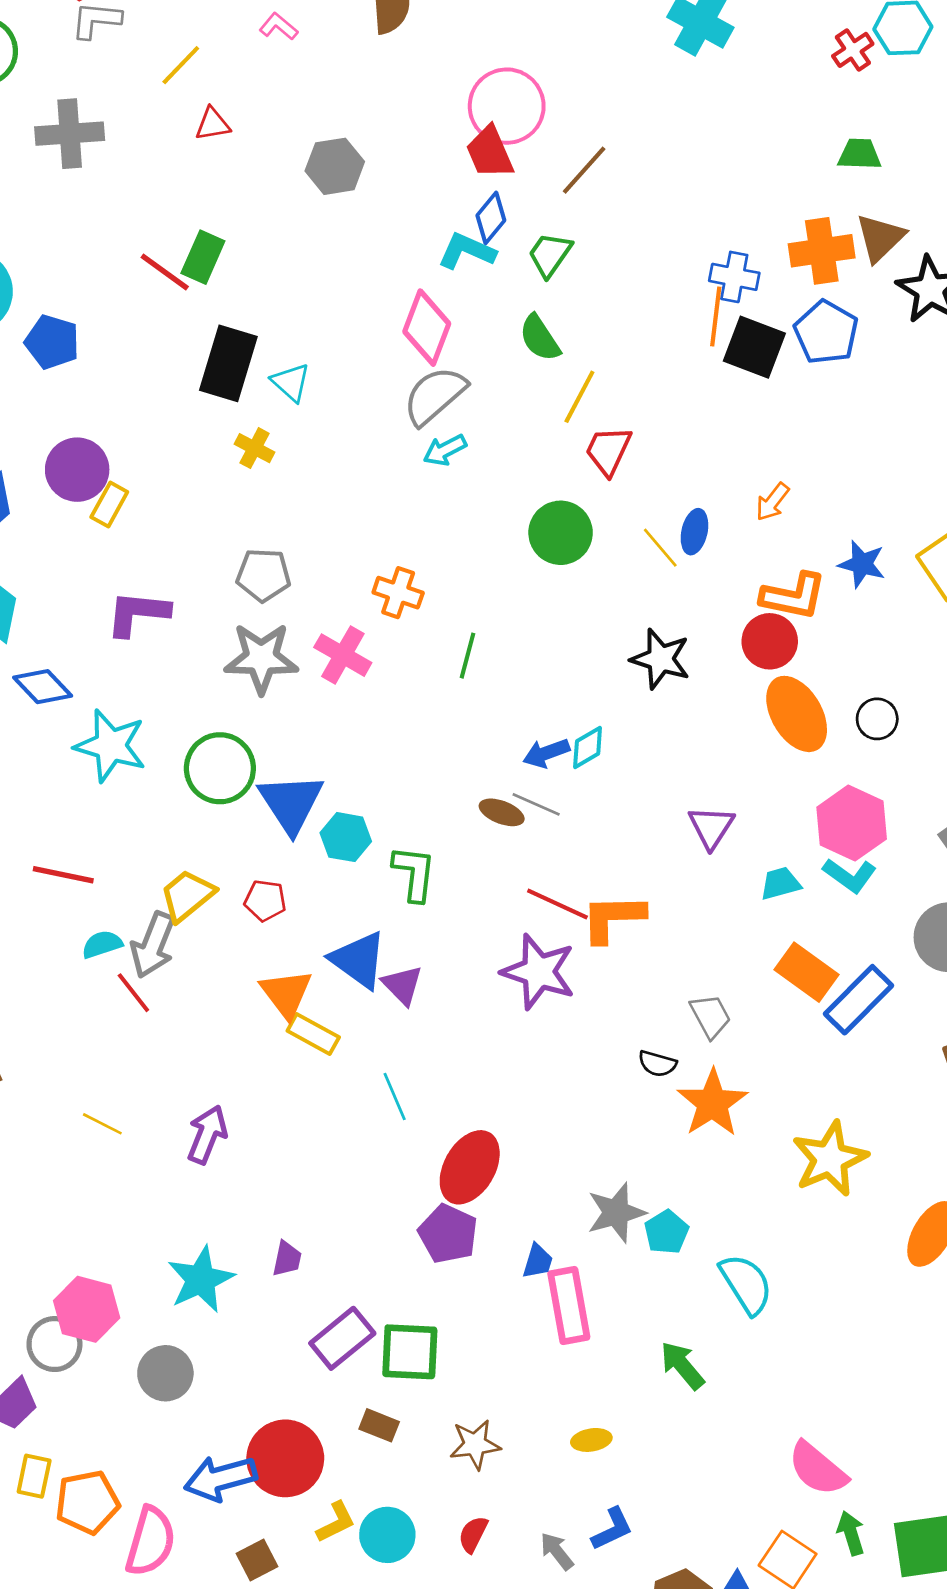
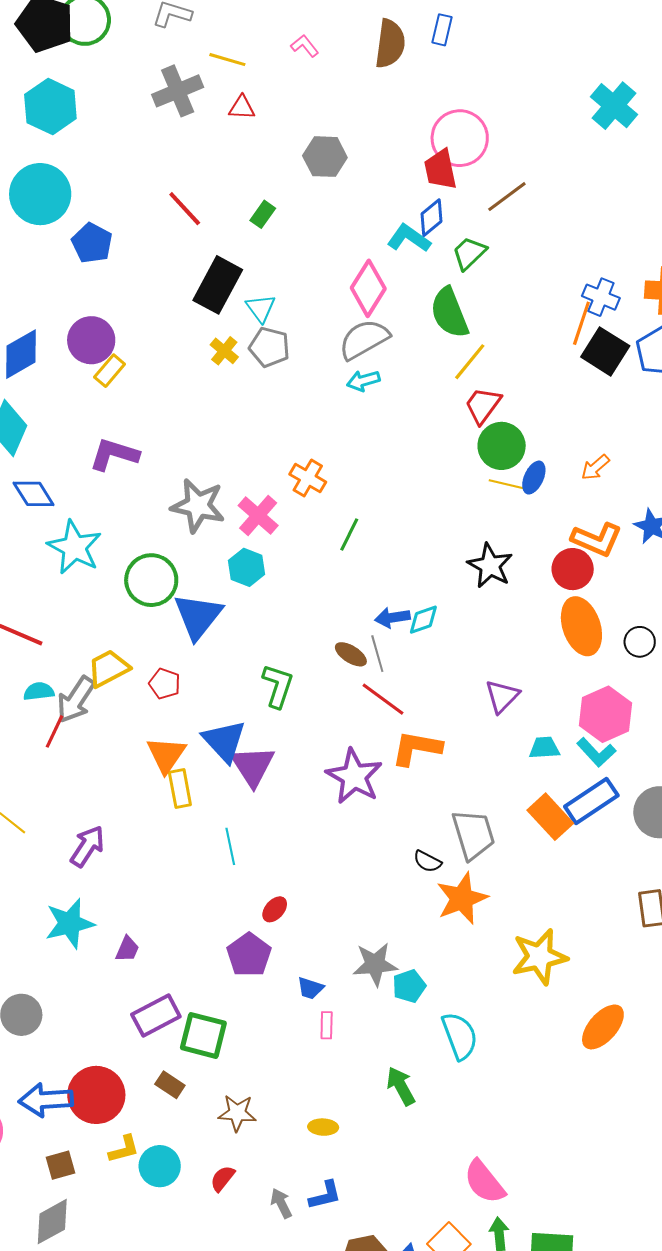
yellow line: (181, 65) -> (227, 60), turned 51
gray cross: (70, 134) -> (178, 91), moved, turned -30
green rectangle: (203, 257) -> (263, 214), moved, size x0.7
green semicircle: (540, 338) -> (449, 313), size x1.4
green circle: (561, 533) -> (502, 446), moved
yellow line: (660, 548) -> (506, 484), turned -48
gray pentagon: (263, 575) -> (269, 347), moved
gray line: (536, 804) -> (377, 654), turned 39
cyan hexagon: (346, 837) -> (247, 567), moved
red line: (557, 904) -> (383, 699), moved
purple triangle: (402, 985) -> (253, 766), size x1.4
red line: (133, 993) -> (55, 731), turned 52
blue rectangle: (859, 1000) -> (591, 801), moved
gray trapezoid: (710, 1016) -> (473, 834), size x1.5
yellow rectangle: (313, 1034) -> (180, 788), turned 39
red ellipse: (470, 1167) -> (275, 909), size x0.5
blue trapezoid: (538, 1261) -> (310, 988), turned 80
cyan star: (201, 1279) -> (70, 923), moved
pink rectangle: (569, 1306) -> (327, 1025), size x0.5

